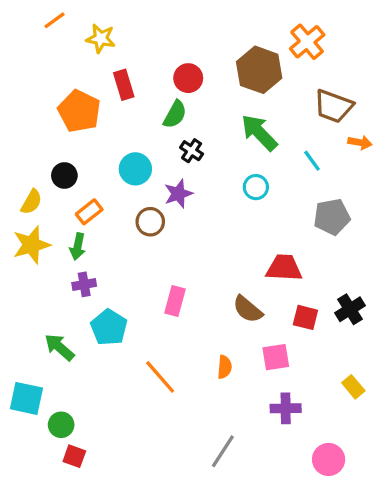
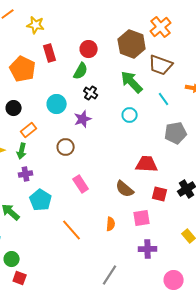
brown trapezoid: (334, 106) -> (161, 65), moved
brown circle: (150, 222) -> (66, 147), moved
pink rectangle: (175, 301) -> (81, 184), turned -48

